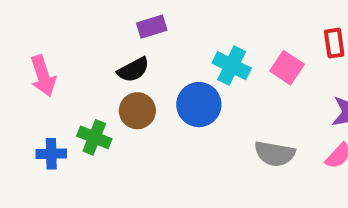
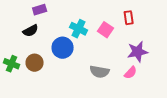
brown circle: (137, 111) -> (35, 63), moved

